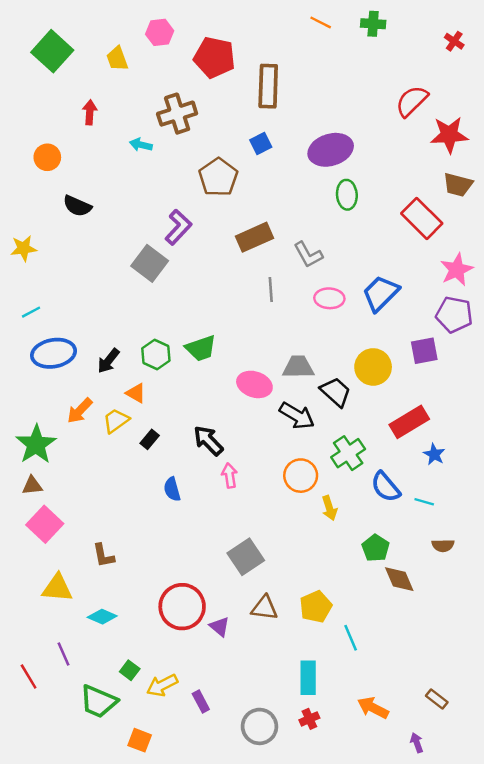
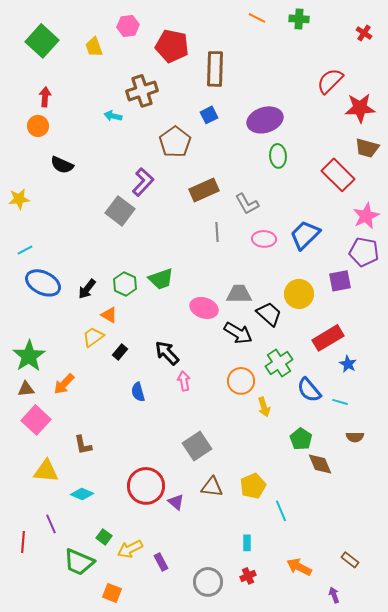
red arrow: (90, 112) -> (45, 97), moved
blue ellipse: (54, 353) -> (43, 283), turned 36
orange arrow: (80, 411) -> (64, 384), moved
red line: (29, 677) -> (23, 542), turned 35
cyan rectangle: (308, 678) -> (247, 543), size x0.6

